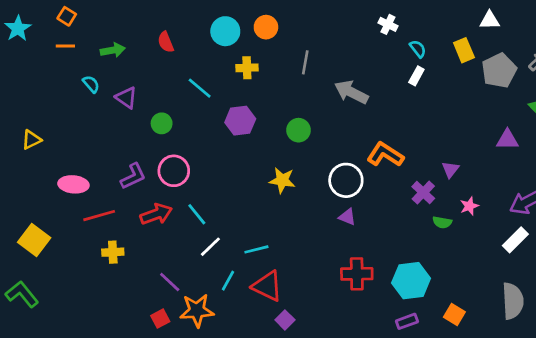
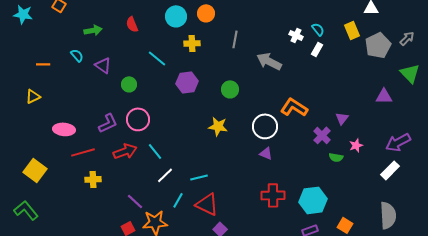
white cross: (388, 24) -> (296, 35), moved
cyan star: (18, 28) -> (23, 14), turned -30
orange line: (65, 46) -> (43, 64), moved

